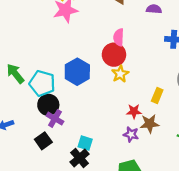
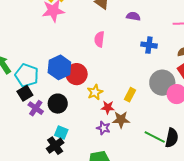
red circle: (114, 55) -> (77, 74), moved
yellow star: (120, 74) -> (95, 92), moved
black circle: (48, 105) -> (58, 104), moved
black square: (43, 141) -> (25, 93), moved

